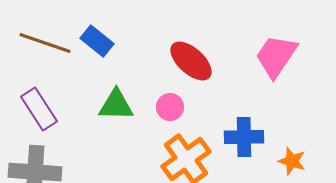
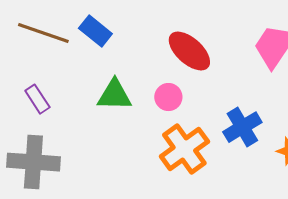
purple rectangle: (39, 109) -> (37, 99), size x0.7
blue cross: (244, 137) -> (242, 127), turned -30

